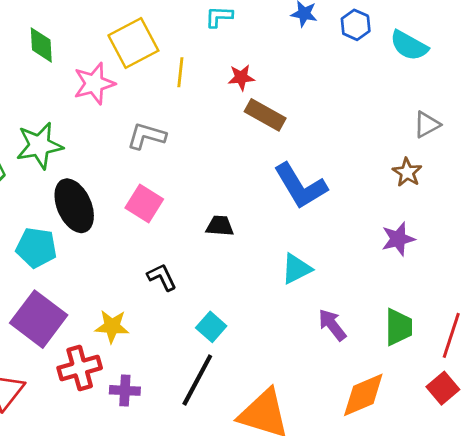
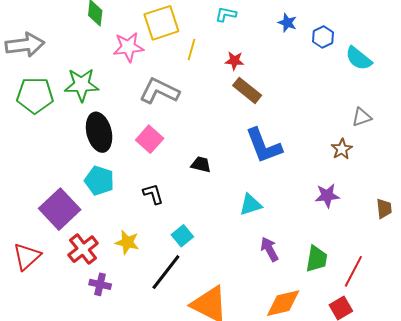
gray L-shape: (146, 136) -> (159, 91), size x1.4
cyan pentagon: (36, 248) -> (99, 181), moved
yellow star: (112, 326) -> (127, 242), moved
red cross: (80, 368) -> (83, 249), turned -32
purple cross: (125, 390) -> (100, 284), moved

